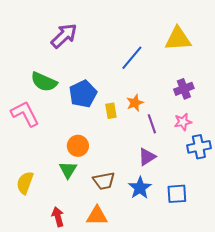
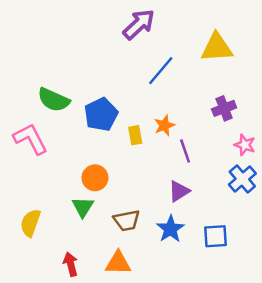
purple arrow: (64, 36) -> (139, 24), moved
pink star: (183, 122) -> (245, 145), moved, turned 30
blue cross: (199, 147) -> (242, 179), turned -30

